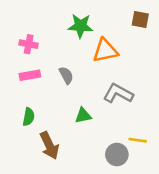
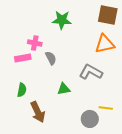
brown square: (140, 19) -> (108, 15), size x1.5
pink cross: (29, 44) -> (35, 43), moved
orange triangle: (105, 51) -> (105, 44), moved

